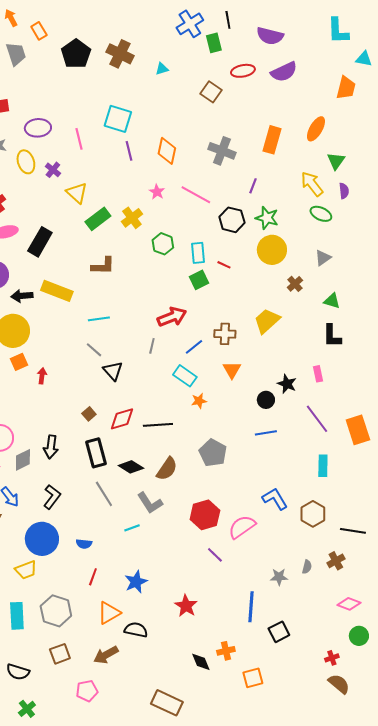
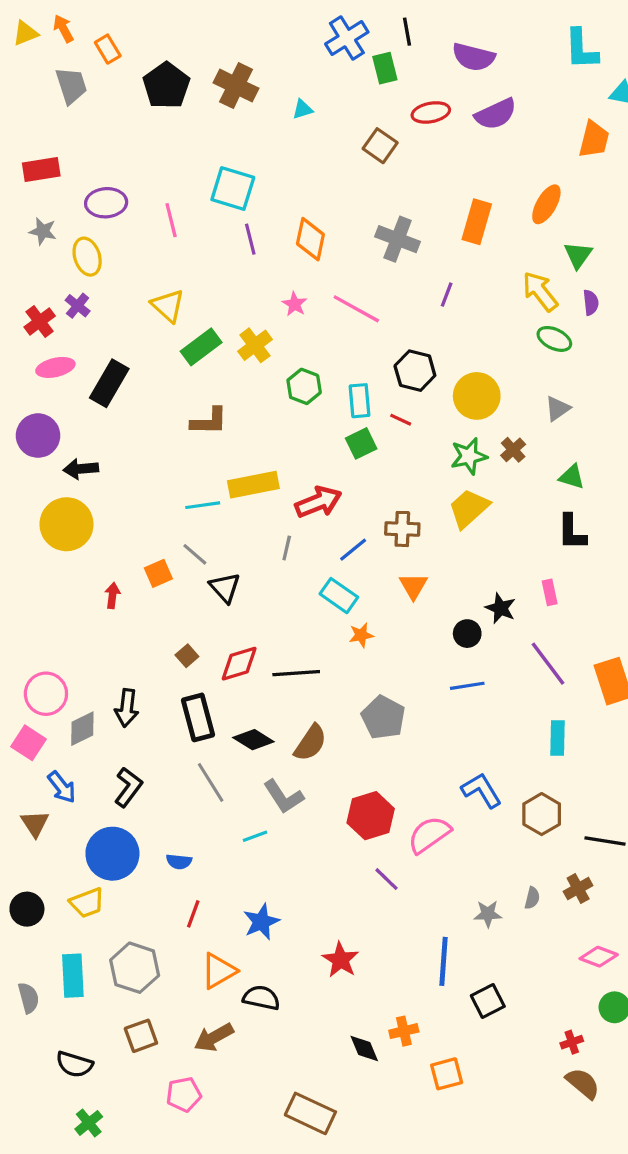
purple cross: (53, 170) -> (78, 306), moved
green star: (267, 218) -> (469, 456), moved, turned -30
black hexagon: (232, 220) -> (415, 371), moved
yellow rectangle: (57, 291) -> (253, 485), moved, turned -32
orange square: (19, 362) -> (158, 573), moved

